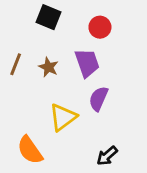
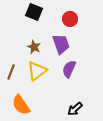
brown line: (16, 64) -> (11, 72), moved
yellow triangle: (63, 117) -> (37, 71), moved

